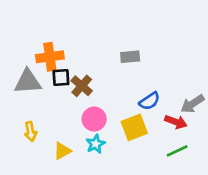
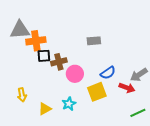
gray triangle: (28, 82) -> (20, 30), moved
brown cross: (82, 86) -> (59, 62), turned 35
pink circle: (94, 119) -> (75, 74), moved
green line: (177, 151) -> (138, 113), moved

